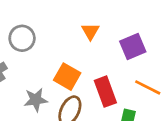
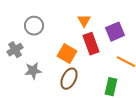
red rectangle: (105, 92) -> (91, 44), moved
gray star: (36, 100) -> (33, 71), moved

